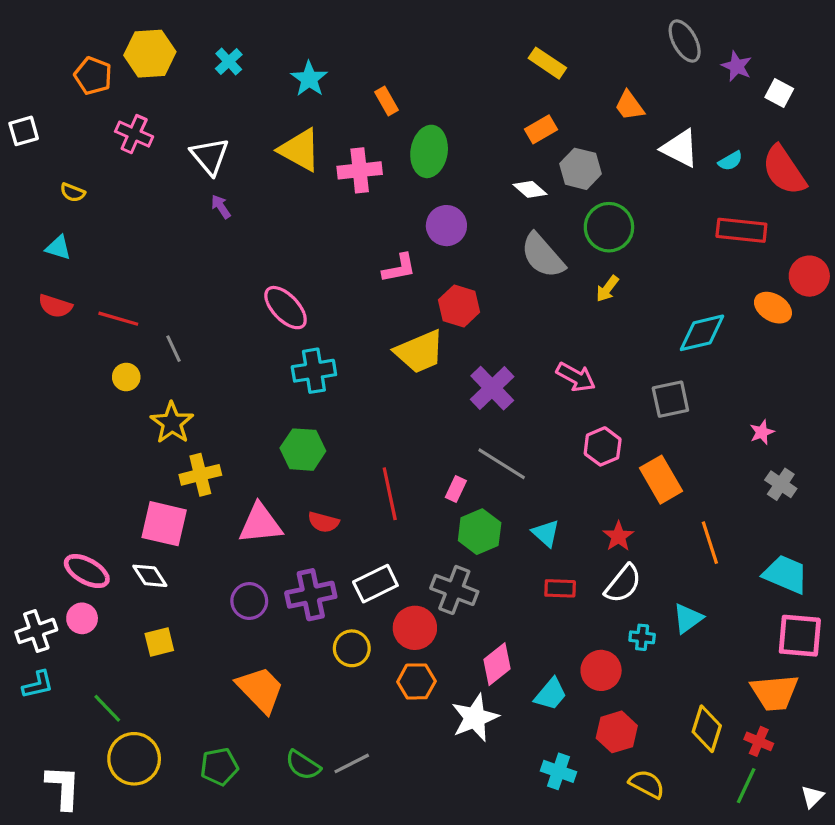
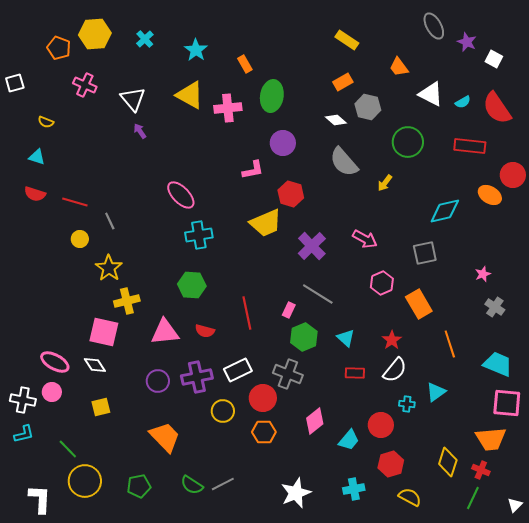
green circle: (609, 227) -> (408, 142), moved
white cross: (36, 631) -> (23, 400), turned 30
white star: (475, 718) -> (296, 493), moved
cyan cross: (558, 771) -> (354, 489), turned -30

